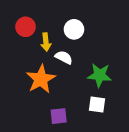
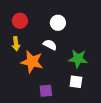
yellow arrow: (46, 42) -> (16, 44), moved
orange star: (41, 79) -> (32, 62), turned -30

